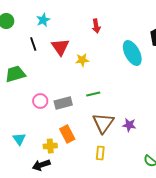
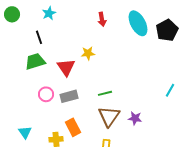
red triangle: (60, 47) -> (66, 67), moved
cyan ellipse: (132, 53) -> (138, 23), moved
green trapezoid: (15, 74) -> (35, 61), moved
green line: (93, 94) -> (105, 93), moved

